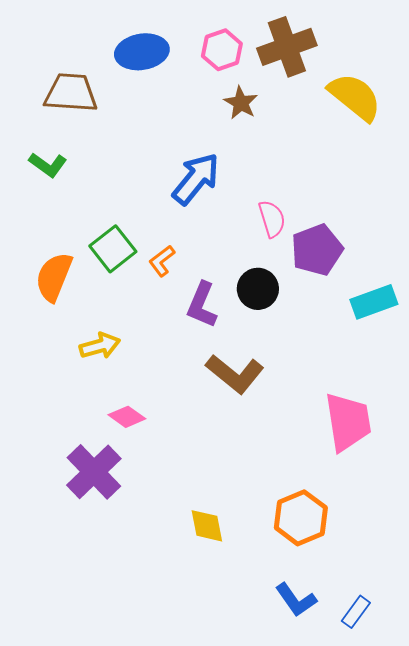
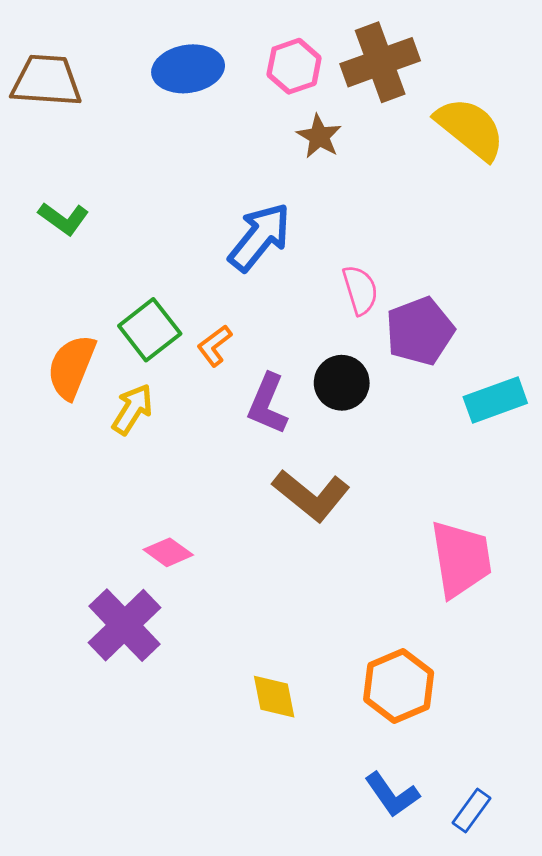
brown trapezoid: (71, 93) -> (46, 81), moved
yellow arrow: (100, 346) -> (132, 409), moved, turned -42

